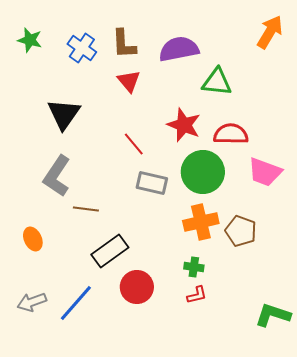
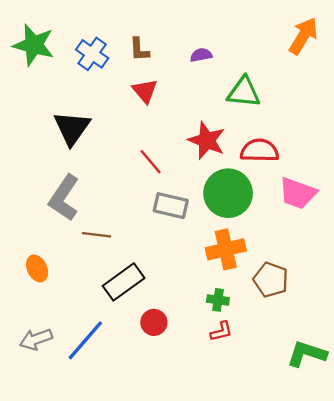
green star: (30, 40) -> (34, 45), size x1.5
brown L-shape: (124, 44) -> (139, 49), size x0.7
purple semicircle: (179, 49) -> (201, 55), size x0.5
brown pentagon: (241, 231) -> (271, 280), moved
red circle: (137, 287) -> (154, 322), size x0.7

